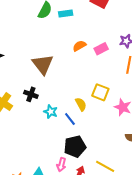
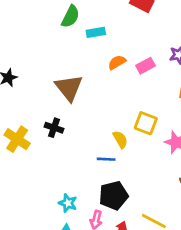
cyan rectangle: (66, 13) -> (96, 32), moved
cyan star: (51, 112) -> (68, 203), moved
blue line: (70, 119) -> (106, 159), turned -48

